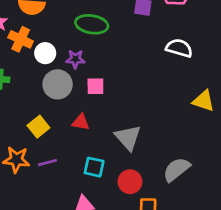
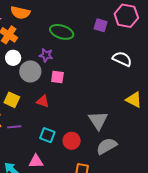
white circle: (45, 53) -> (13, 58), moved
yellow square: (38, 127) -> (12, 100), turned -35
gray triangle: (128, 138) -> (98, 120), moved
red circle: (130, 182) -> (72, 141), moved

